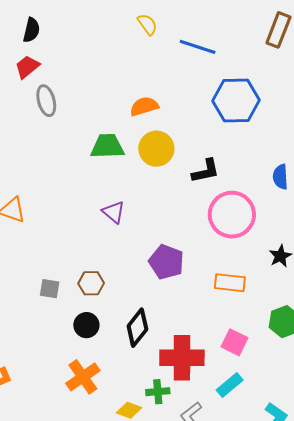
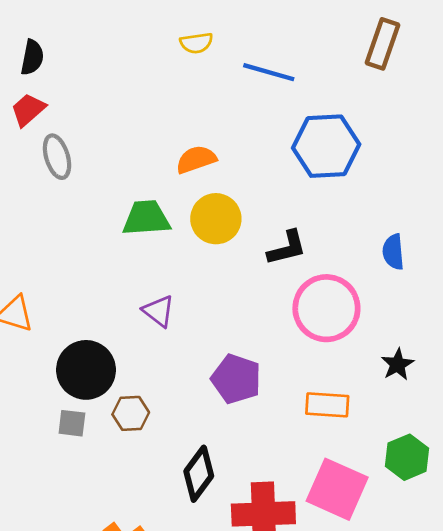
yellow semicircle: (147, 24) -> (196, 43), turned 120
black circle: (86, 325) -> (86, 370), moved, size x1.6
pink square: (234, 342) -> (337, 489), size x1.6

